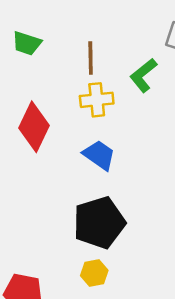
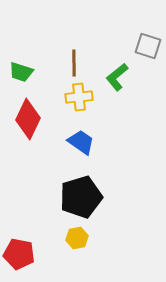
green trapezoid: (27, 43) -> (21, 72), moved

